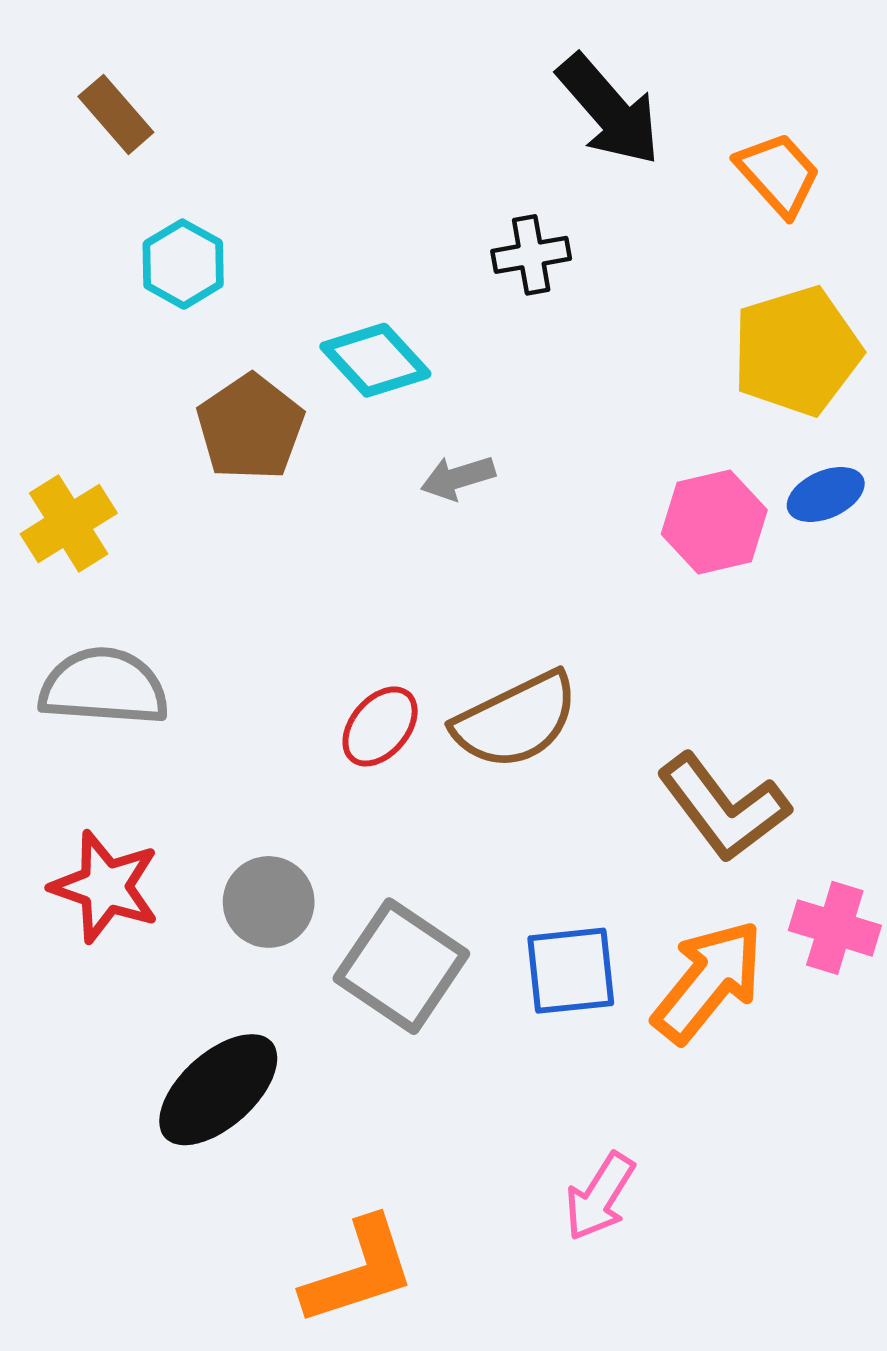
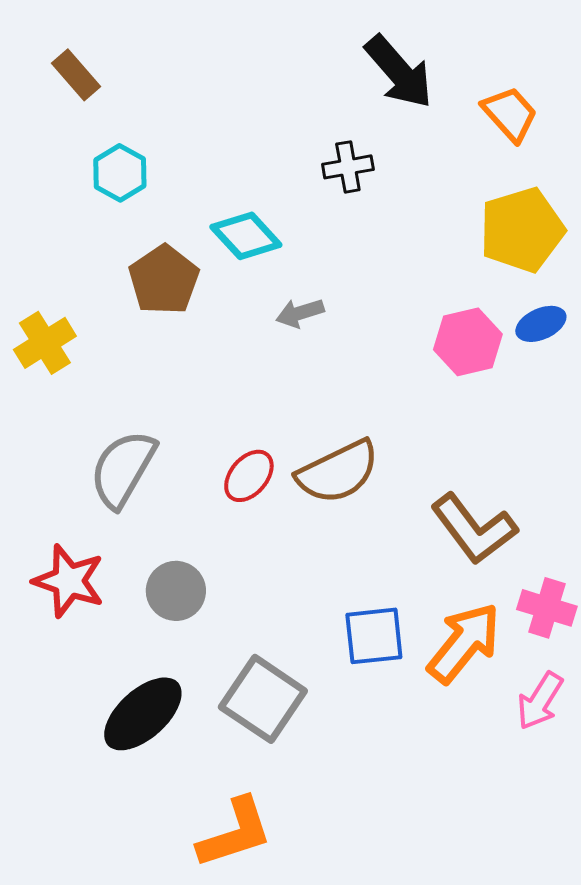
gray semicircle: (104, 687) -> (123, 469), moved, turned -64
gray square: (401, 966) -> (263, 699), moved
pink arrow: (600, 1197) -> (540, 701), moved

